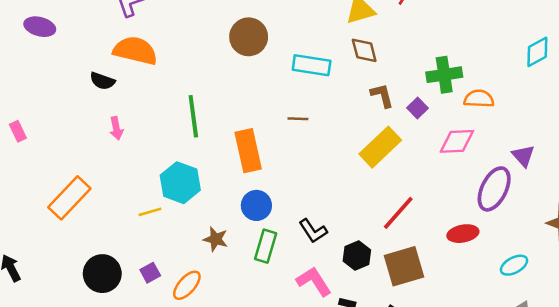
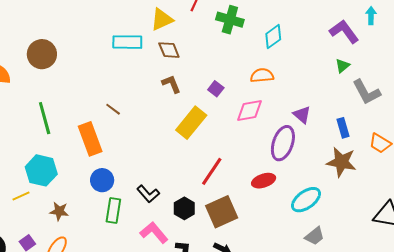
brown circle: (249, 37) -> (42, 54), moved
cyan diamond: (537, 52) -> (273, 37), moved
cyan rectangle: (312, 65) -> (127, 42), moved
green cross: (444, 75) -> (230, 20), moved, turned 32
brown L-shape: (382, 95) -> (171, 84), moved
brown line: (298, 119) -> (113, 109), moved, turned 42
brown star: (216, 239) -> (59, 211), moved
cyan ellipse: (514, 265) -> (306, 200), size x1.4

